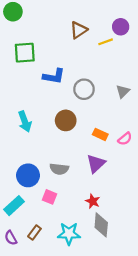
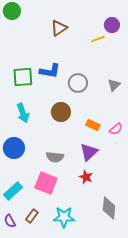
brown triangle: (79, 30) -> (59, 28), moved
green square: (25, 53) -> (23, 77), moved
blue circle: (28, 175) -> (14, 148), moved
pink square: (50, 197) -> (46, 183), size x1.6
red star: (93, 201) -> (86, 177), moved
gray diamond: (101, 225) -> (109, 208), moved

